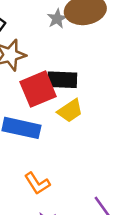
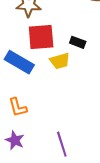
black rectangle: (62, 80) -> (78, 42), moved, size x0.7

